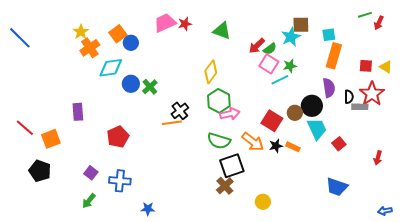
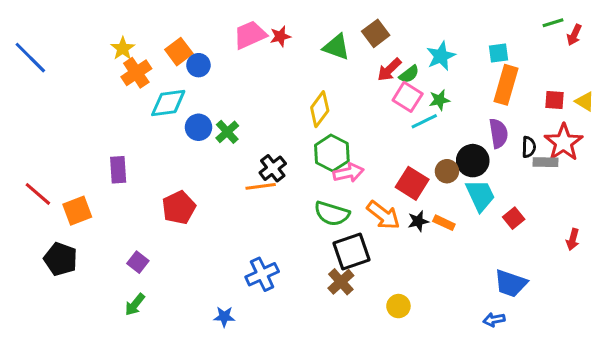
brown square: (301, 25) -> (376, 33), moved, turned -36
blue cross: (120, 181) -> (262, 274), moved, turned -30
blue arrow: (385, 211) -> (494, 320), moved

